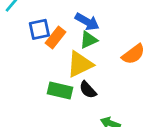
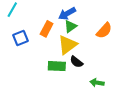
blue arrow: (87, 22) -> (67, 14), turned 132
blue square: (39, 29) -> (20, 38), moved

